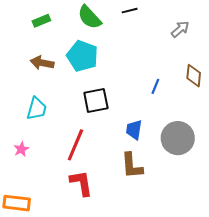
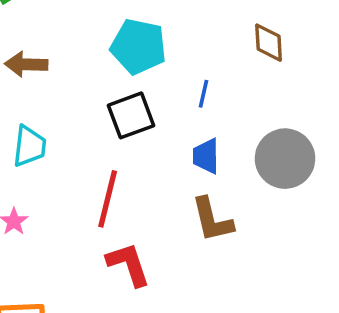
cyan pentagon: (82, 56) -> (138, 47), moved
brown diamond: (194, 76) -> (269, 43), moved
blue line: (155, 86) -> (203, 94), moved

